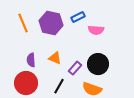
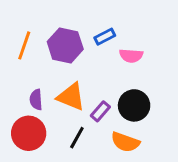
orange line: (23, 23) -> (24, 45), turned 42
orange triangle: (55, 58) -> (71, 97), size x1.5

